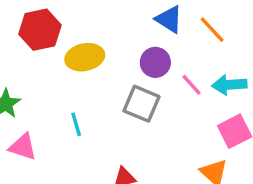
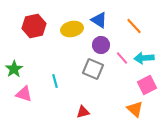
blue triangle: (169, 19) -> (99, 20), moved
yellow ellipse: (85, 57) -> (72, 29), moved

